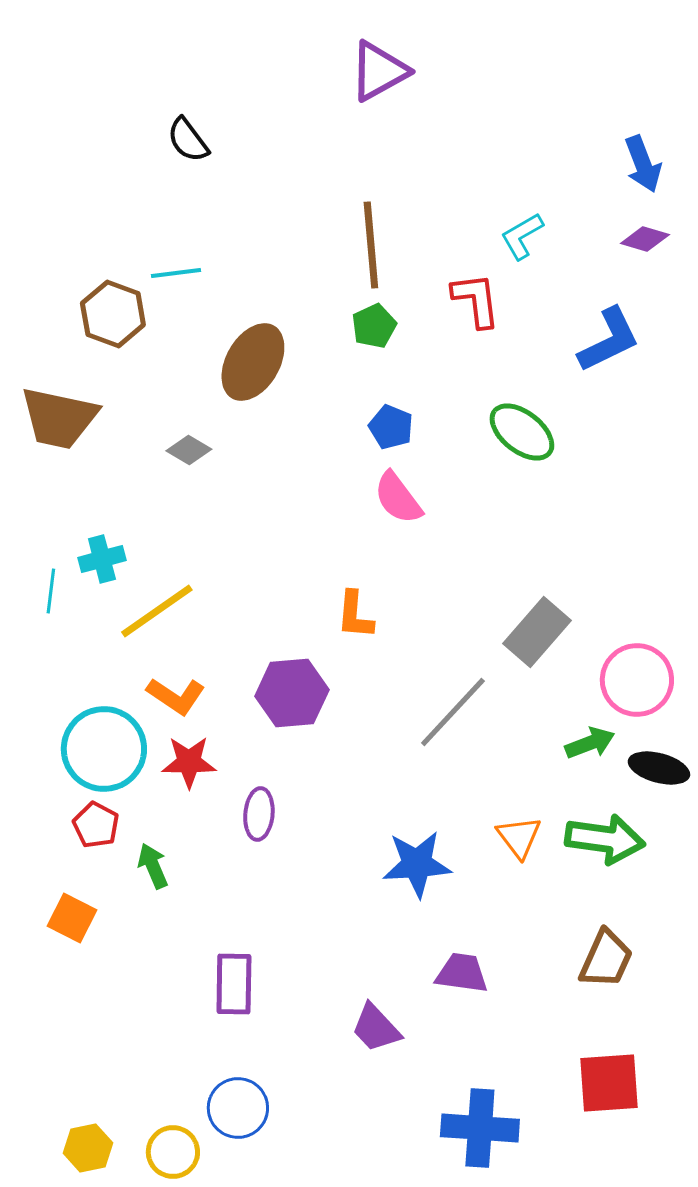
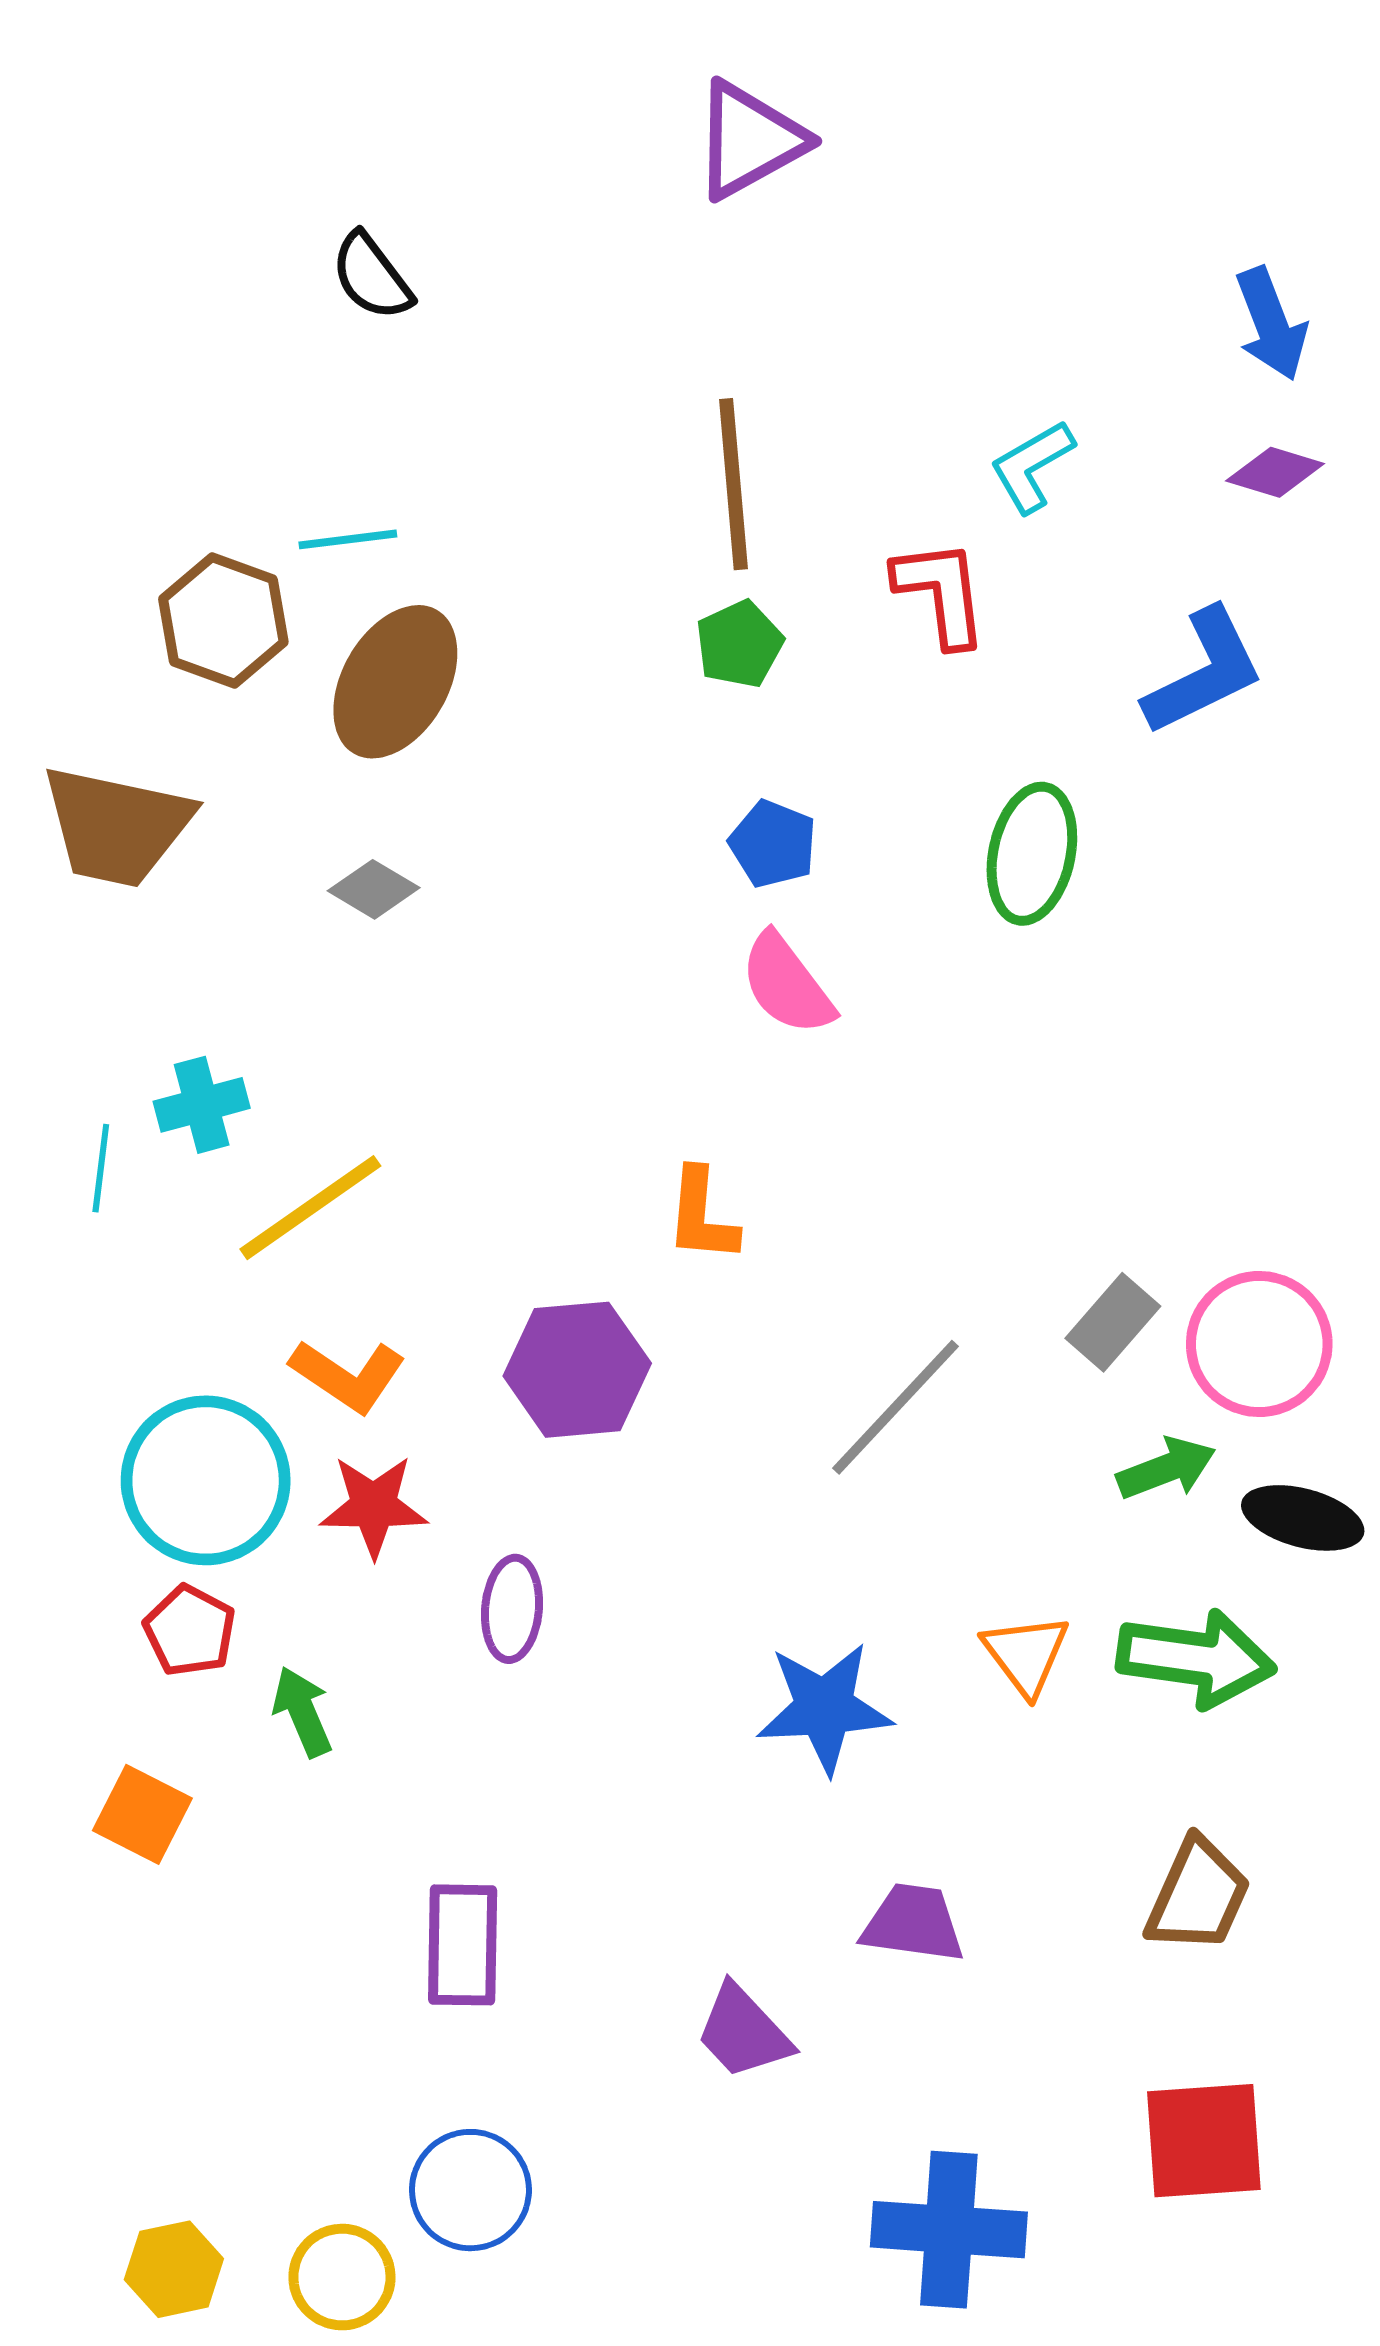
brown ellipse: (253, 362) -> (395, 682), moved
green ellipse: (522, 432) -> (1032, 854), turned 64
gray rectangle: (537, 632) -> (1113, 1322), moved, size x0.7

